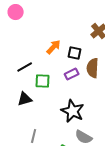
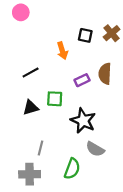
orange arrow: (54, 47) -> (62, 51), turned 119
black square: (75, 53) -> (85, 35), moved
green square: (43, 81) -> (55, 99), moved

